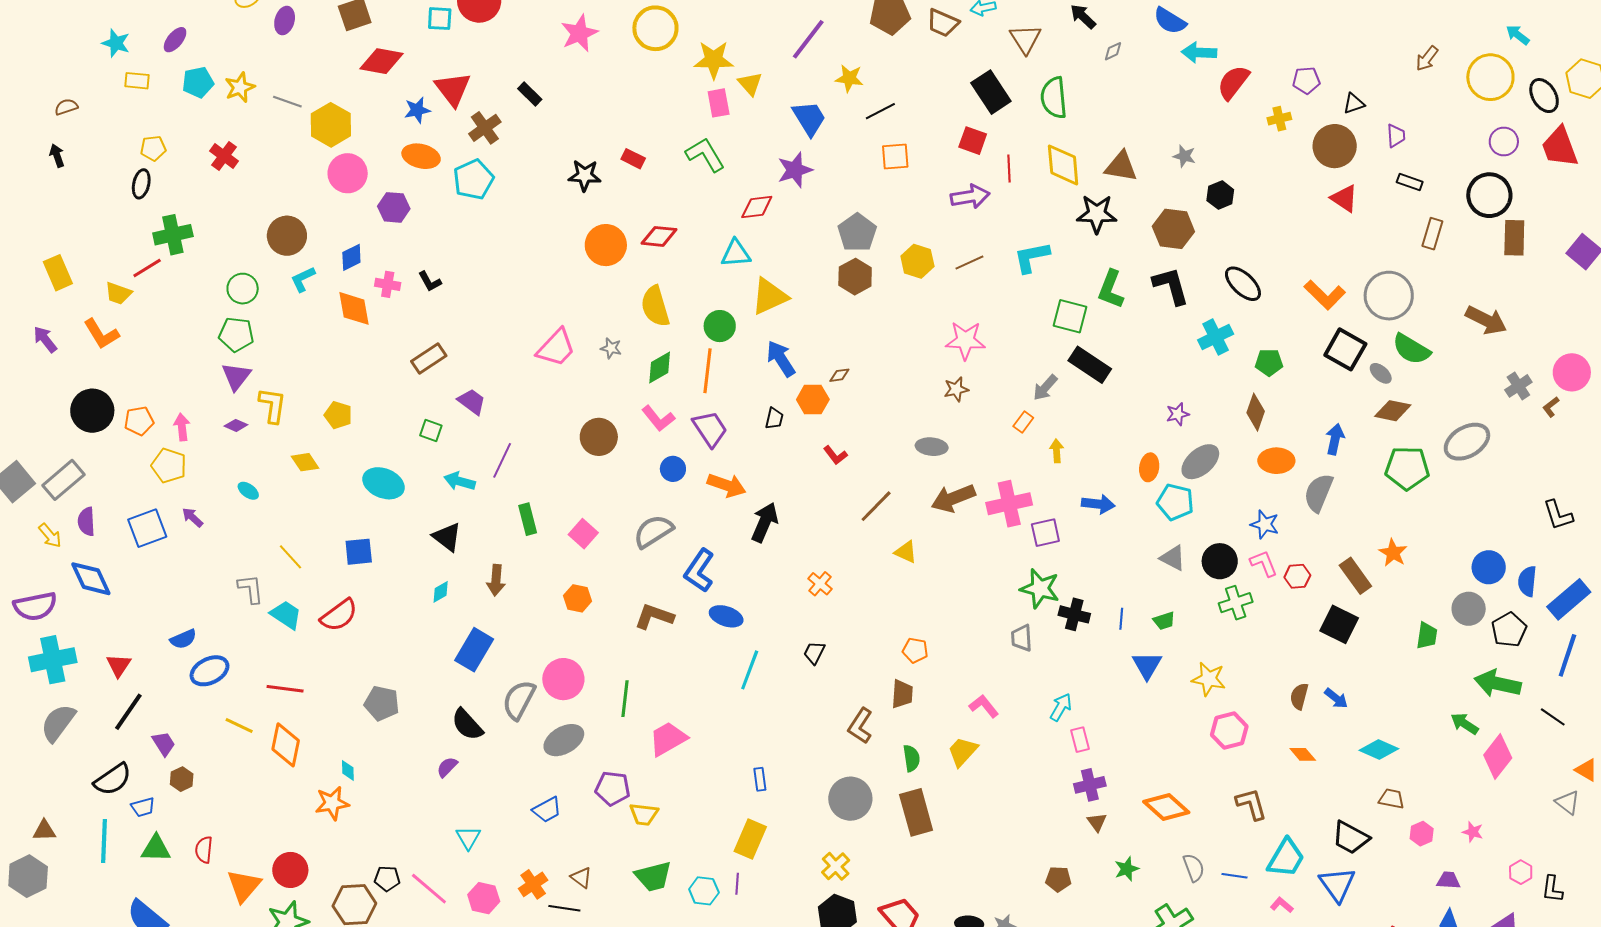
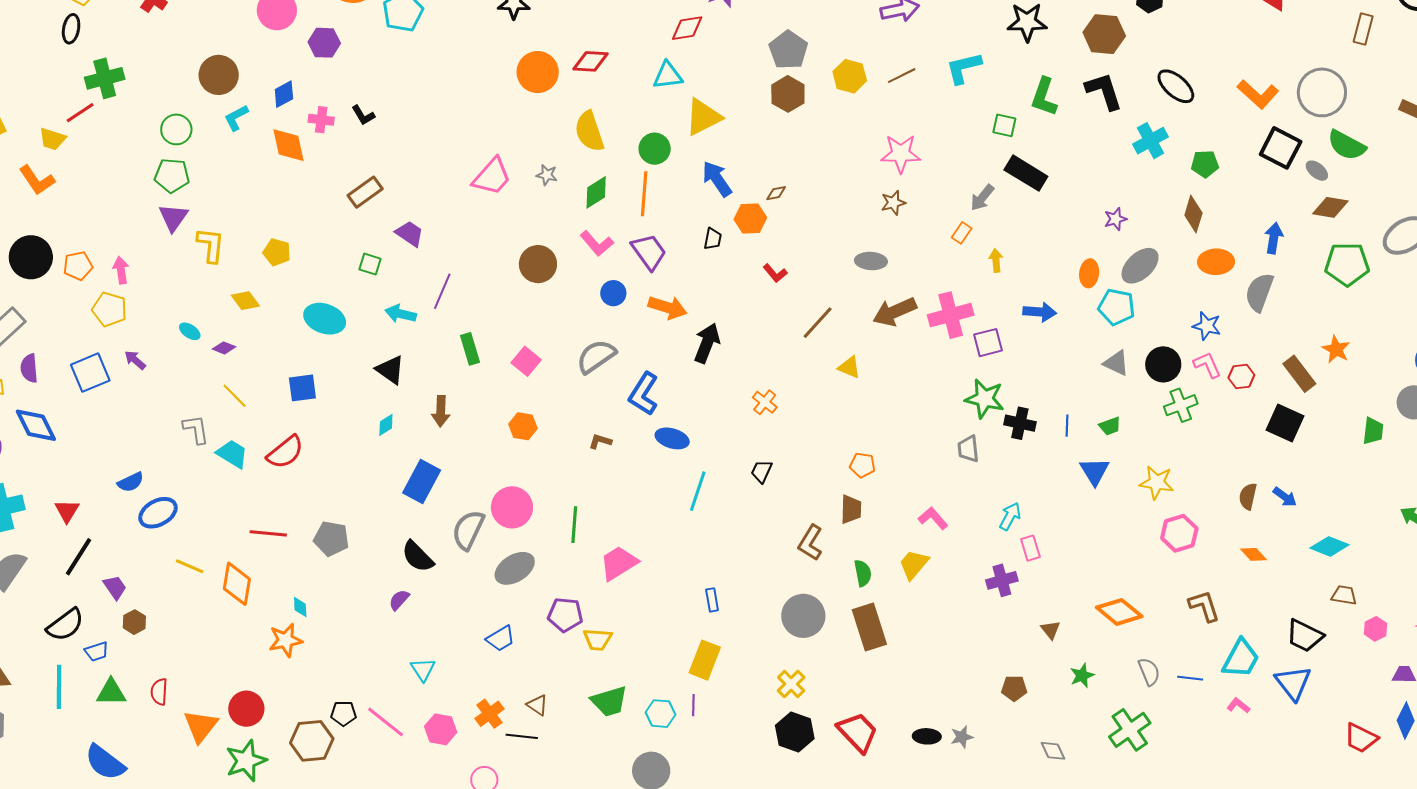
green square: (1070, 316) -> (1004, 125), size x0.7
purple diamond: (236, 425) -> (224, 348), moved
brown L-shape: (654, 616) -> (600, 441), size x0.6
red line: (285, 689) -> (268, 533), moved
purple cross: (1090, 785) -> (1002, 580), moved

